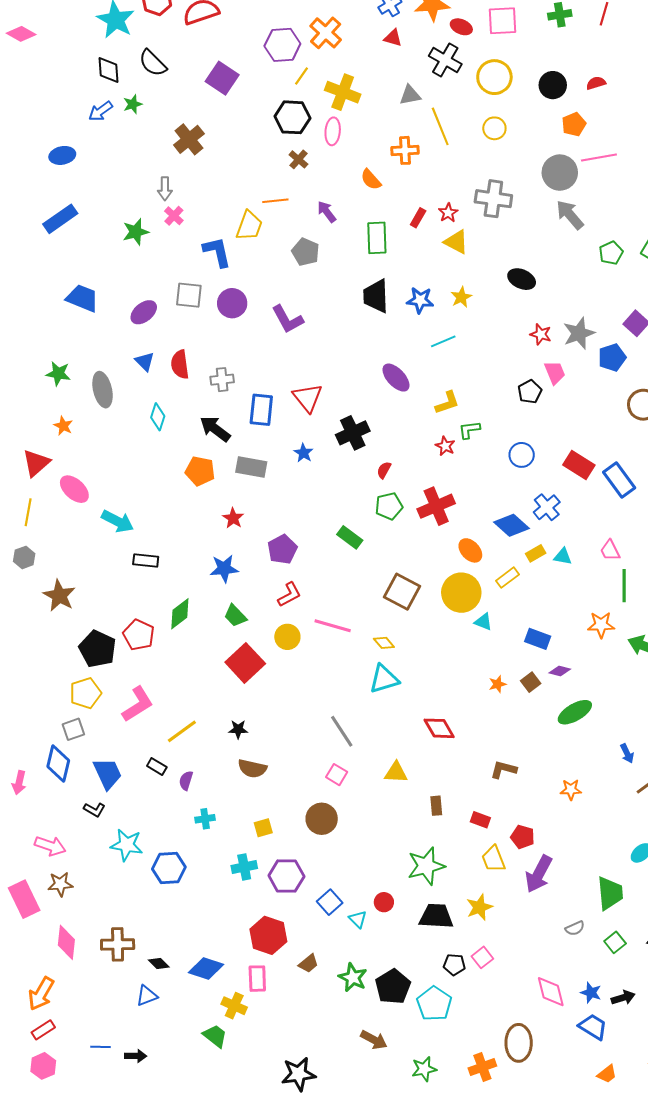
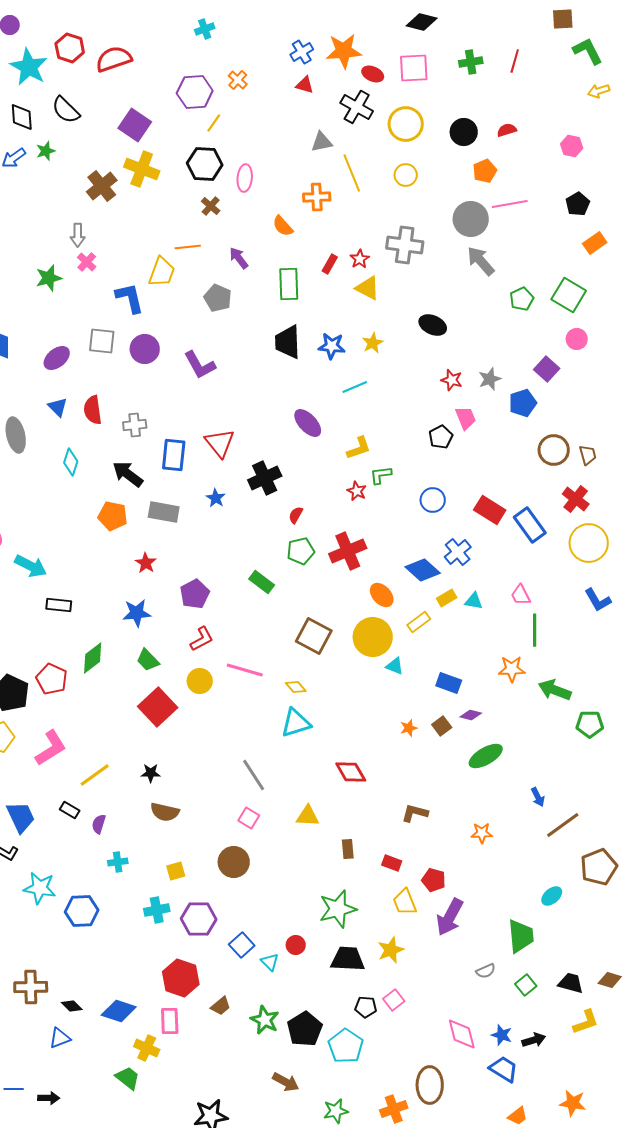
orange cross: (326, 33) -> (238, 80), size x0.6
yellow cross: (343, 92) -> (142, 169), moved
gray star: (579, 333) -> (490, 379), size x0.7

